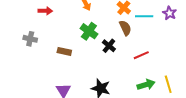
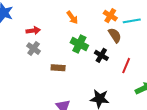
gray cross: (30, 39) -> (34, 49), moved, turned 32
red line: (141, 55) -> (126, 66), moved, turned -35

